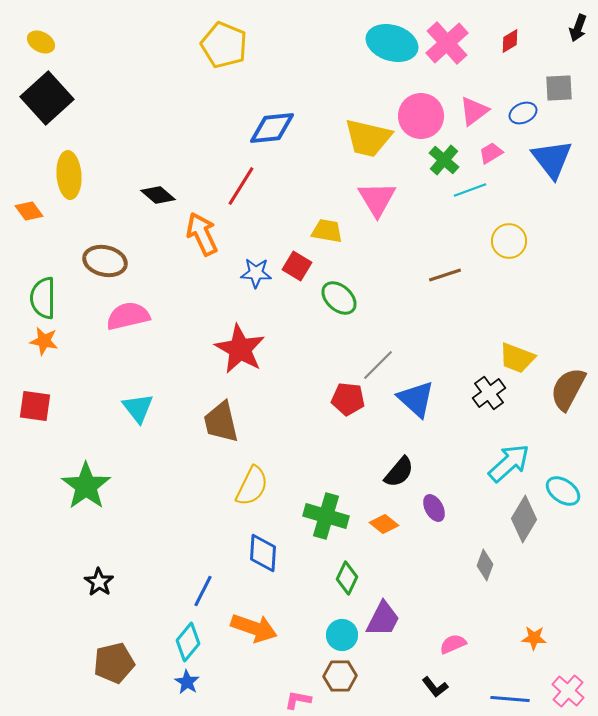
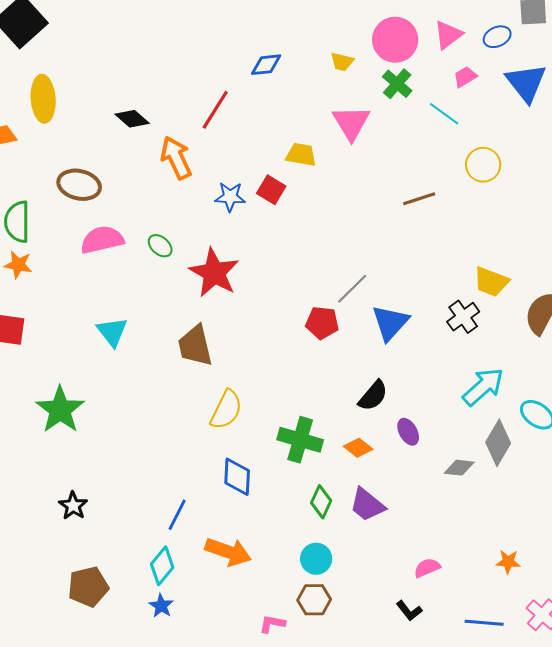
blue diamond: (272, 128) -> (266, 65), moved, size x0.7
yellow trapezoid: (368, 138) -> (342, 62), size x0.5
green cross: (444, 160) -> (397, 84), moved
cyan line: (470, 190) -> (444, 114), turned 56
green ellipse: (339, 298) -> (160, 246), moved, size x0.7
blue triangle: (416, 399) -> (390, 323), turned 30
gray diamond: (485, 565) -> (459, 468), moved, turned 76
purple trapezoid: (383, 619) -> (367, 505), moved, turned 102

